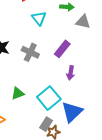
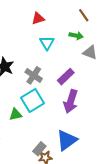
purple arrow: (71, 73) -> (71, 101), size x1.6
cyan square: (49, 98) -> (32, 100), moved

